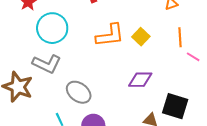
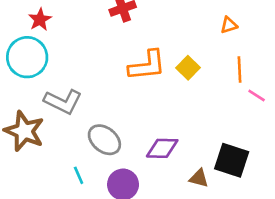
cyan circle: (52, 28) -> (27, 57), moved
purple diamond: (140, 80) -> (162, 148), moved

